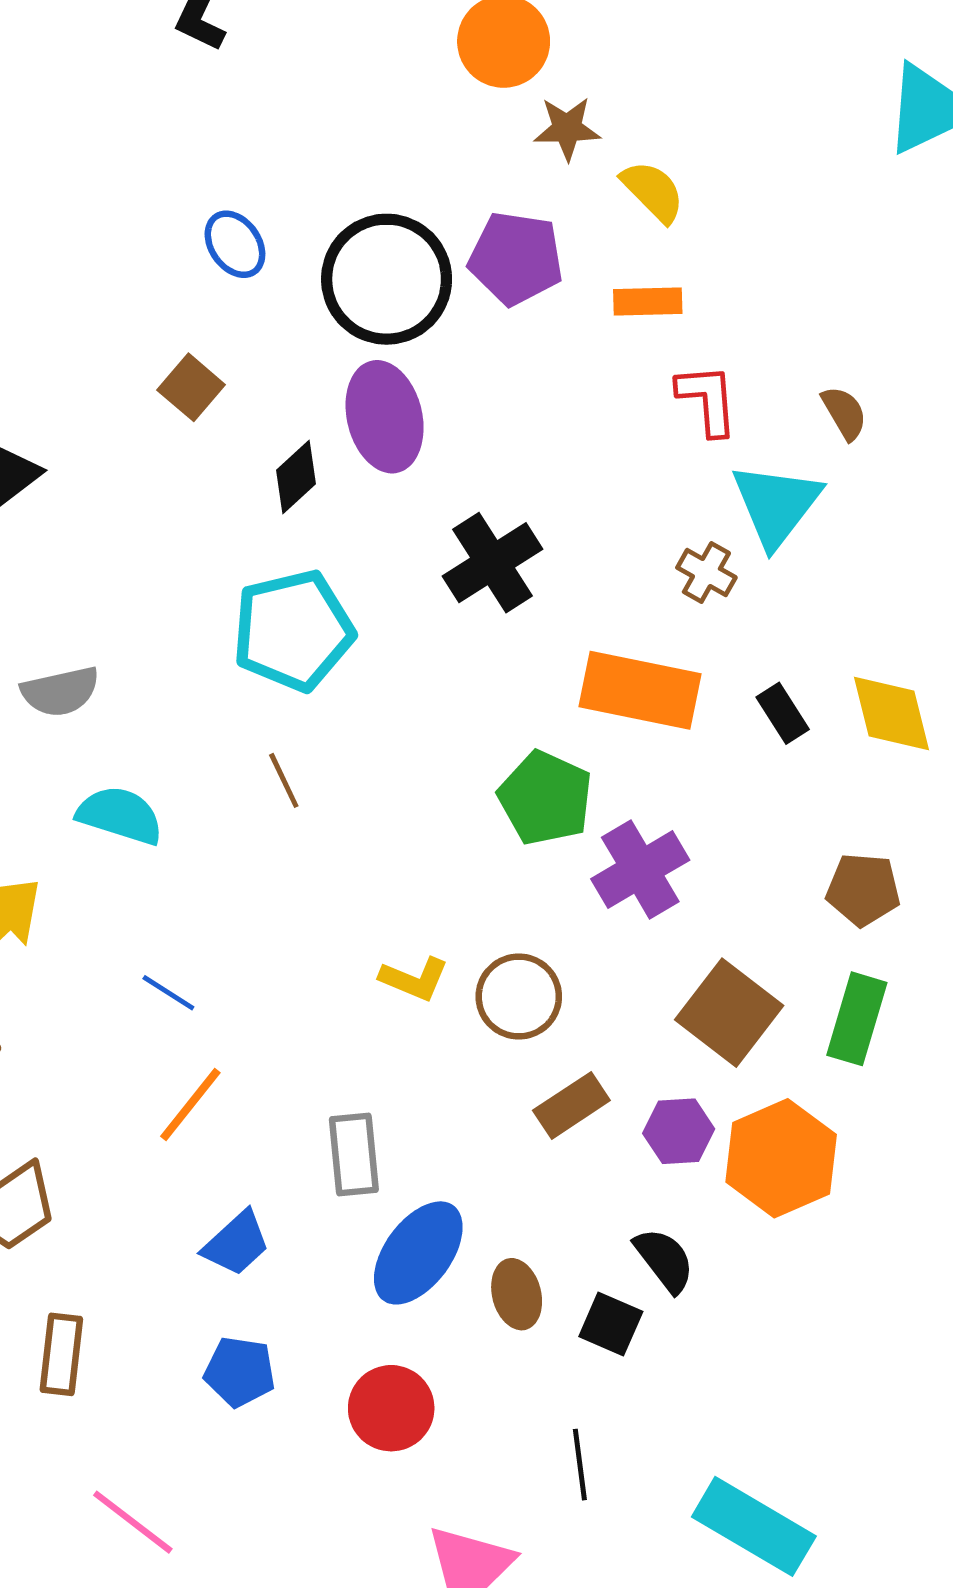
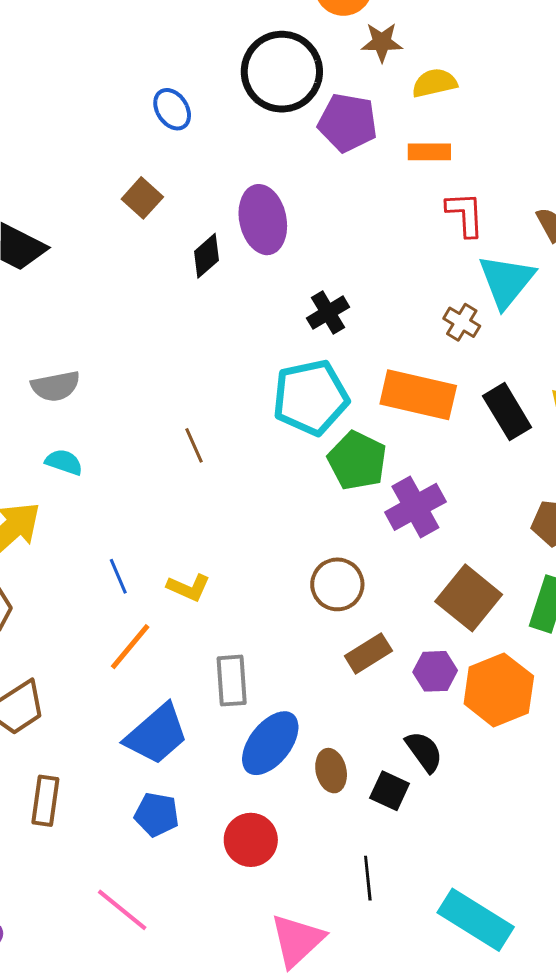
yellow semicircle: (653, 191) -> (434, 83), turned -60
black circle: (387, 279) -> (282, 72), moved
black cross: (493, 563) -> (328, 313), size x0.7
cyan pentagon: (293, 630) -> (311, 397), moved
black rectangle: (783, 713) -> (507, 412), size x1.5
cyan semicircle: (120, 815) -> (64, 462), moved, size x0.7
yellow L-shape: (414, 979) -> (189, 587), moved
blue line: (168, 993) -> (118, 576), turned 33
blue trapezoid: (236, 1243) -> (157, 734), size x1.5
pink line: (133, 1522) -> (122, 910), moved

